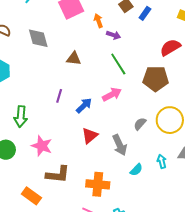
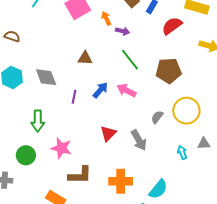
gray diamond: (38, 38) -> (46, 77), moved
red semicircle: (170, 47) -> (172, 26), moved
pink arrow: (112, 94) -> (126, 90), turned -120
blue arrow: (84, 106) -> (100, 90), moved
cyan semicircle: (136, 170) -> (158, 189), moved, size x1.5

